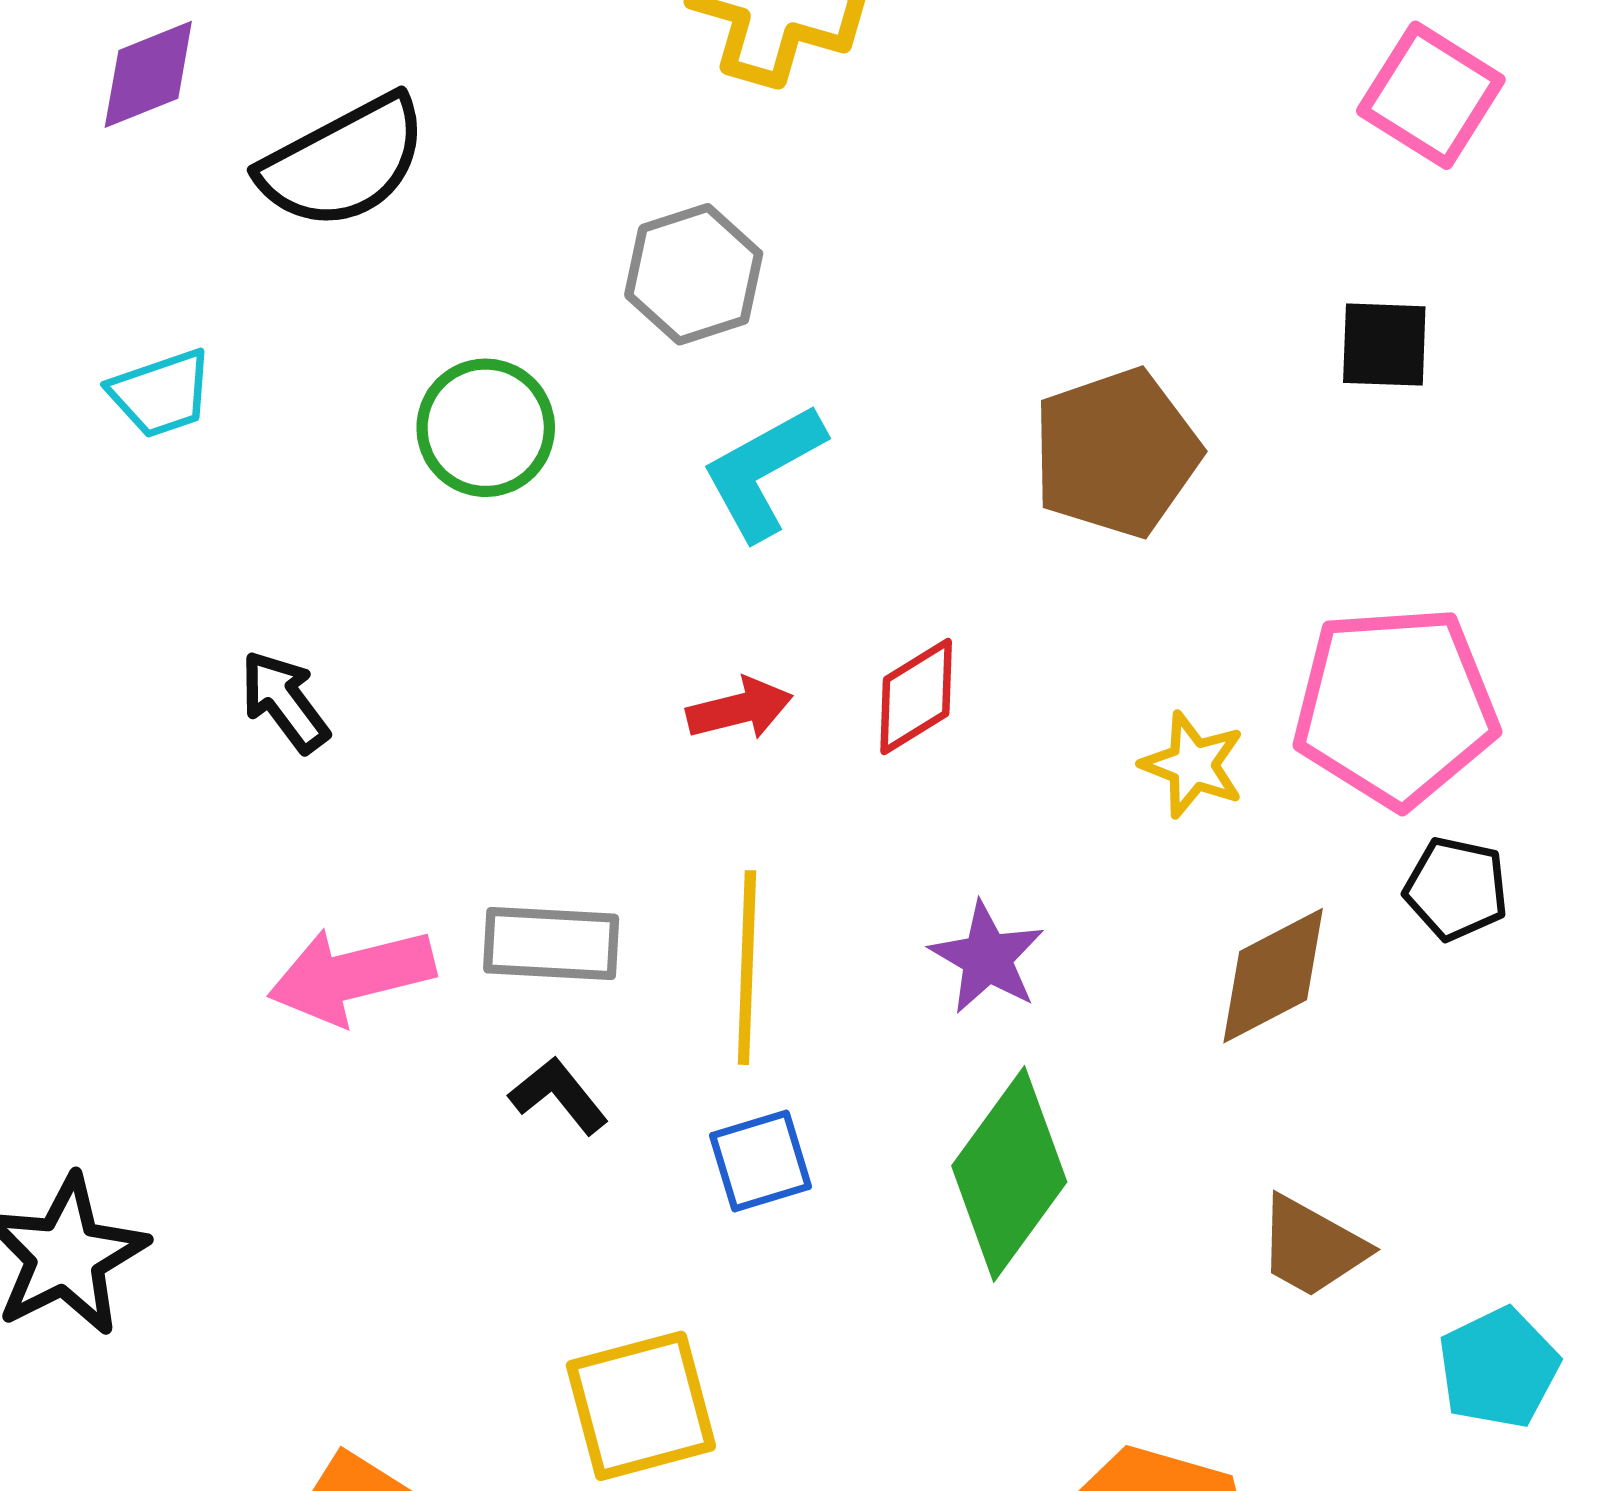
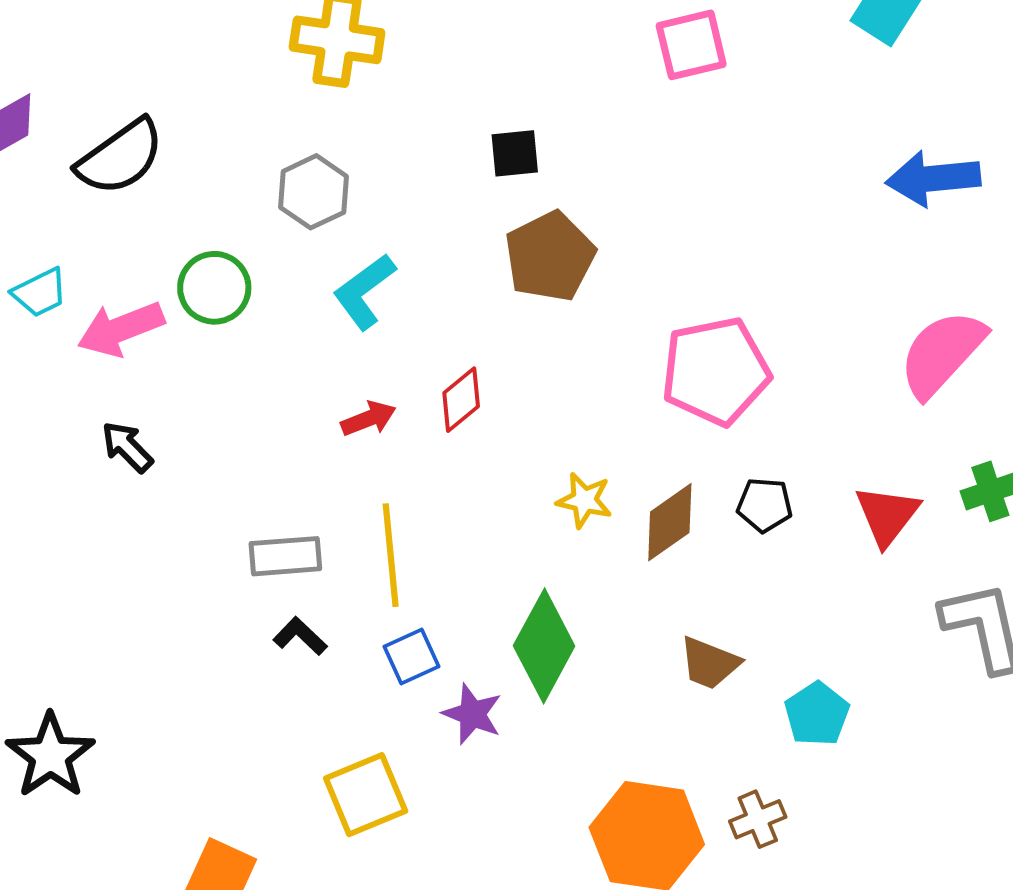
pink square: (1431, 95) -> (691, 45), turned -38
black square: (1384, 345) -> (515, 153), moved
yellow star: (1193, 765) -> (584, 500), moved
black pentagon: (1456, 889) -> (765, 505), moved
purple star: (987, 958) -> (472, 714), moved
pink arrow: (351, 976) -> (121, 329), moved

